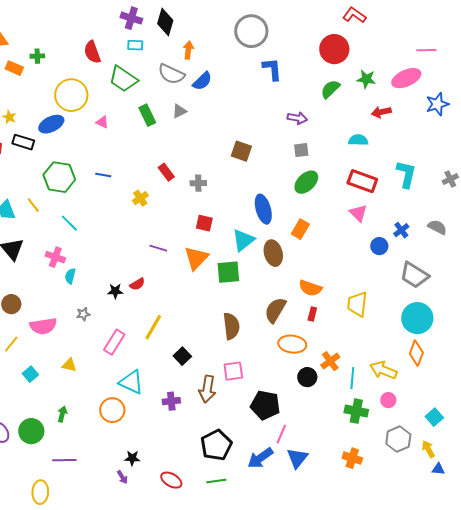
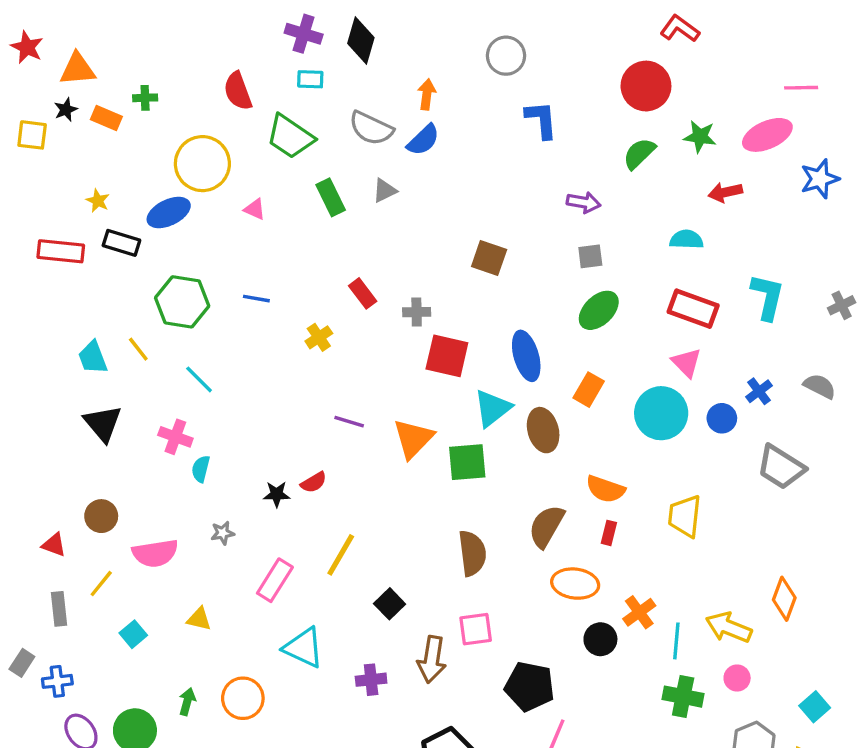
gray circle: (251, 31) -> (506, 56), size x0.7
orange arrow: (188, 50) -> (427, 94), moved
red square: (204, 223) -> (447, 356), moved, size x1.5
cyan circle: (417, 318) -> (661, 413), moved
orange circle: (112, 410) -> (243, 698), moved

